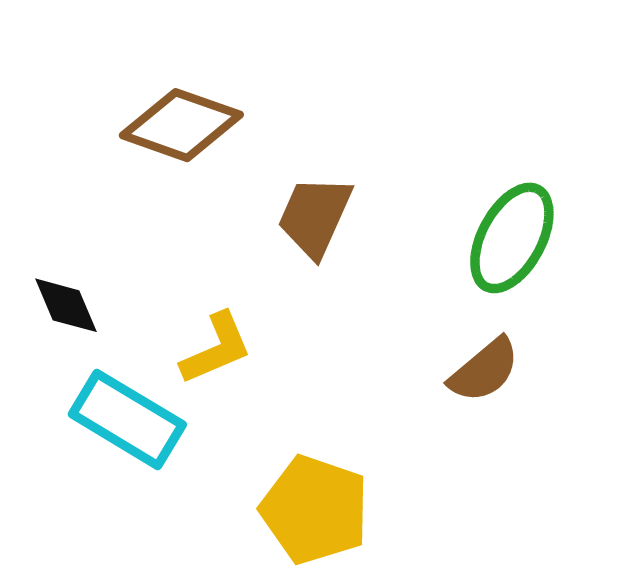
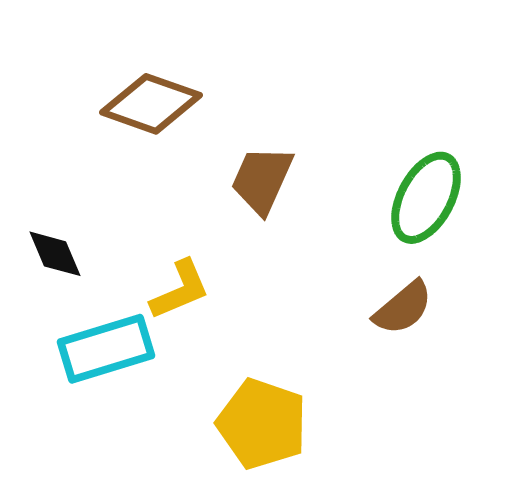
cyan rectangle: (127, 419) -> (106, 349), turned -48

